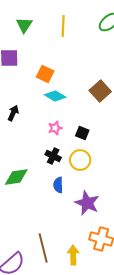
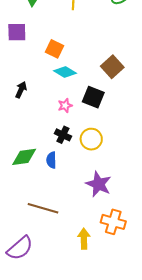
black square: (82, 133) -> (93, 97), moved, size x1.5
blue semicircle: (58, 185) -> (51, 160), moved
brown line: (43, 248) -> (43, 208), moved, turned -60

